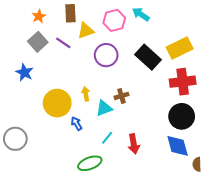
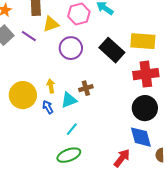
yellow rectangle: (180, 48) -> (143, 41), turned 30
blue arrow: (77, 123) -> (48, 107), moved
red arrow: (134, 144) -> (122, 158), moved, turned -132
green ellipse: (90, 163) -> (69, 155), moved

